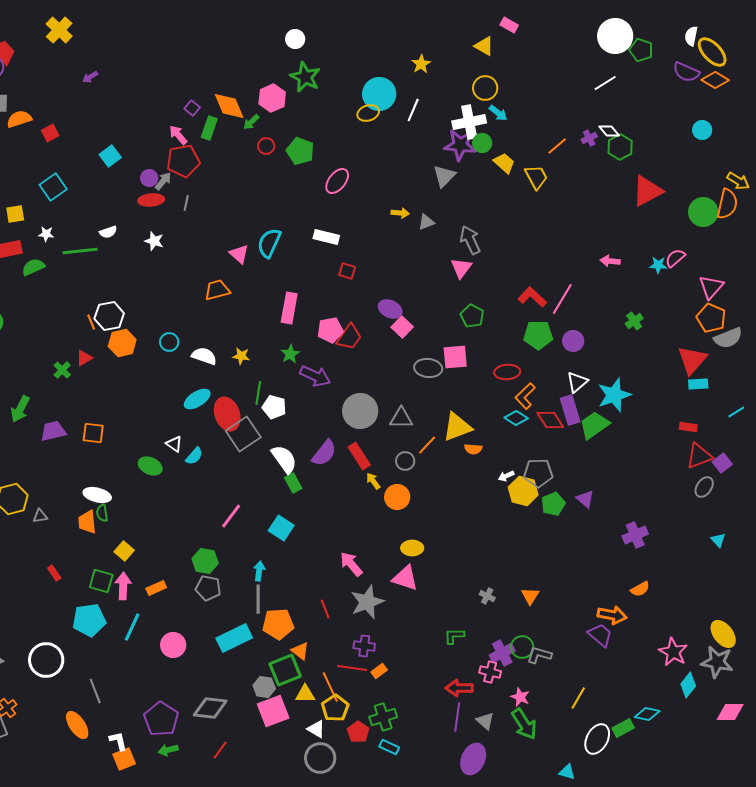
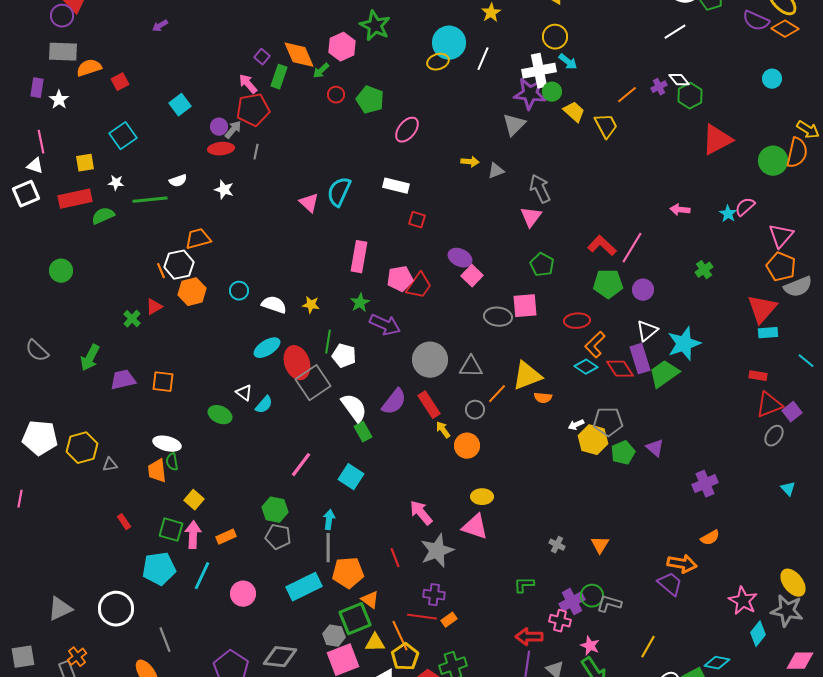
cyan star: (658, 265) -> (728, 214), turned 30
orange trapezoid: (217, 290) -> (198, 239), moved
cyan line: (736, 412) -> (806, 361), turned 72

